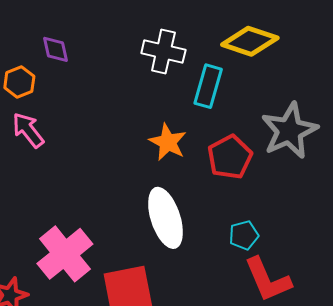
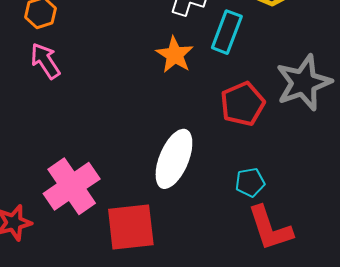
orange star: (168, 142) -> (175, 55), moved
white ellipse: (165, 218) -> (174, 159), turned 36

